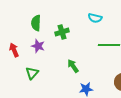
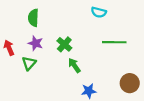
green cross: (62, 32) -> (64, 44), moved, turned -32
green triangle: (32, 73) -> (29, 63), moved

